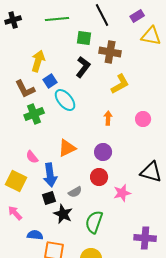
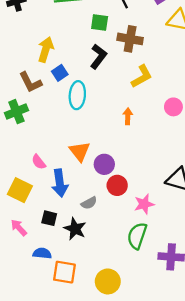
cyan ellipse: (65, 100) -> (77, 95), turned 45
green cross: (34, 114) -> (16, 112), moved
pink circle: (143, 119) -> (173, 107), moved
orange triangle: (67, 148) -> (80, 151), turned -42
purple circle: (103, 152) -> (104, 164), moved
black square: (49, 198) -> (49, 218), moved, turned 32
green semicircle: (94, 222) -> (137, 236), moved

